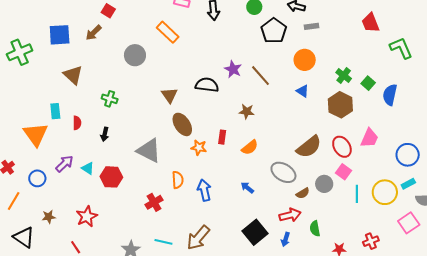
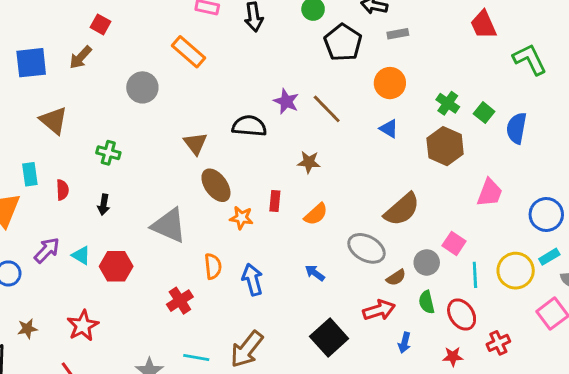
red ellipse: (342, 147) -> (462, 315), moved
green semicircle: (315, 229) -> (427, 302), moved
blue arrow: (286, 239) -> (404, 343), moved

